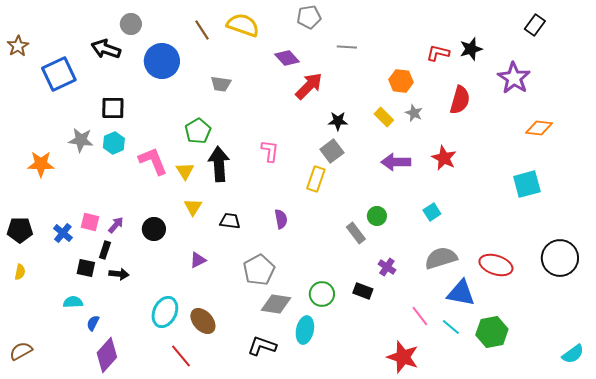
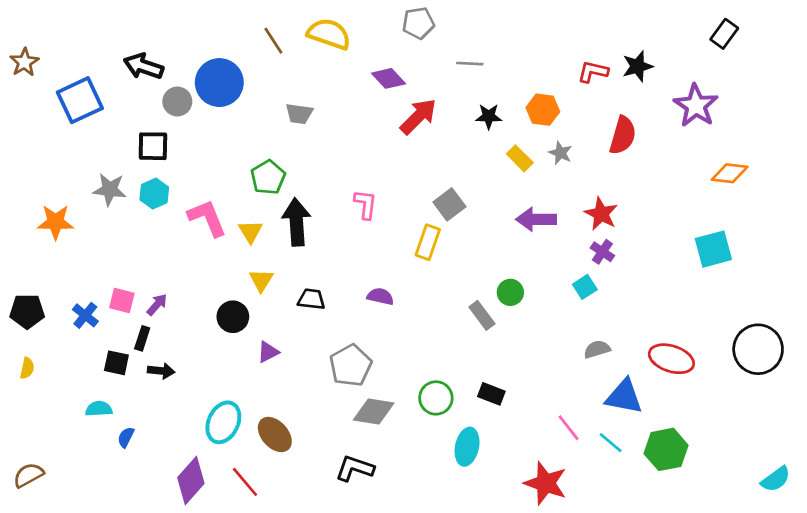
gray circle: (131, 24) -> (177, 102), moved
black star: (338, 121) -> (489, 116), moved
purple semicircle: (281, 219) -> (380, 296), turned -66
black circle: (154, 229) -> (233, 317), moved
gray semicircle: (441, 258) -> (597, 349), size x0.6
purple cross: (387, 267) -> (602, 252), moved
cyan ellipse: (305, 330) -> (467, 447), moved
purple diamond: (107, 355) -> (191, 481), moved

